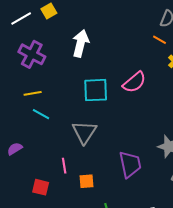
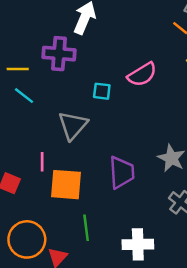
purple cross: (32, 54) -> (59, 54), moved, turned -32
cyan square: (96, 90) -> (102, 91), moved, size x0.6
orange square: (86, 181) -> (66, 185), size x1.8

